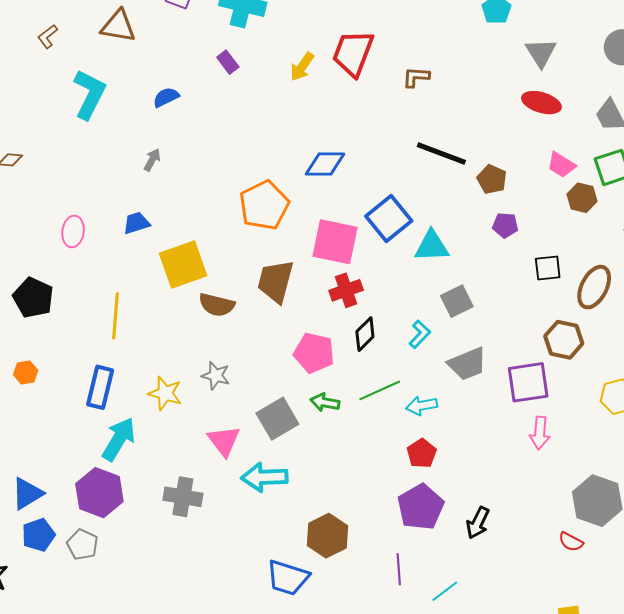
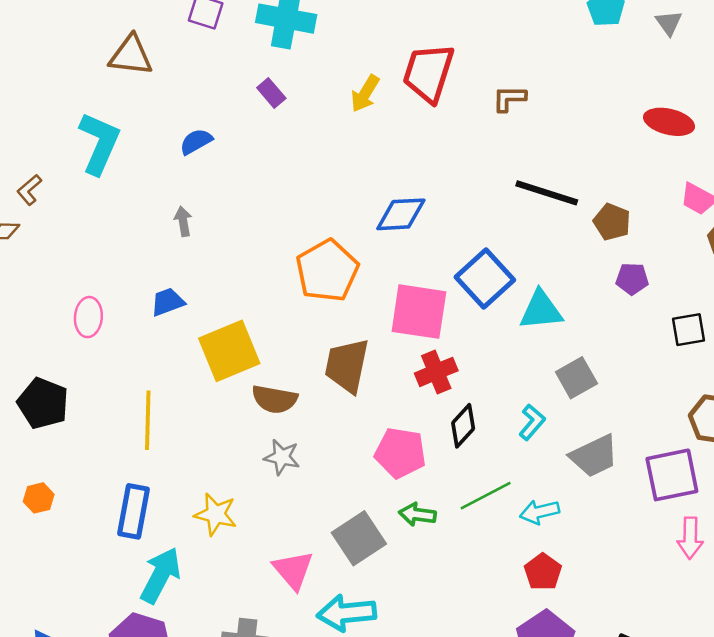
brown L-shape: (48, 36) -> (29, 190), moved
gray triangle: (541, 53) -> (669, 23), moved, size x0.7
gray arrow: (152, 160) -> (183, 221), turned -35
gray star: (216, 376) -> (282, 457), moved

